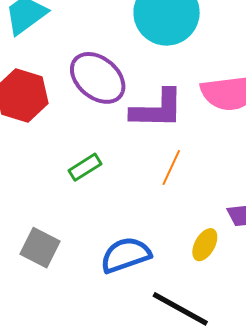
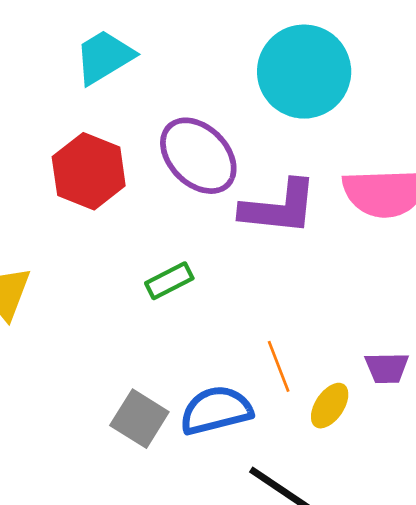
orange line: (171, 168) -> (279, 366), moved, turned -51
gray square: (40, 248) -> (139, 419), moved

